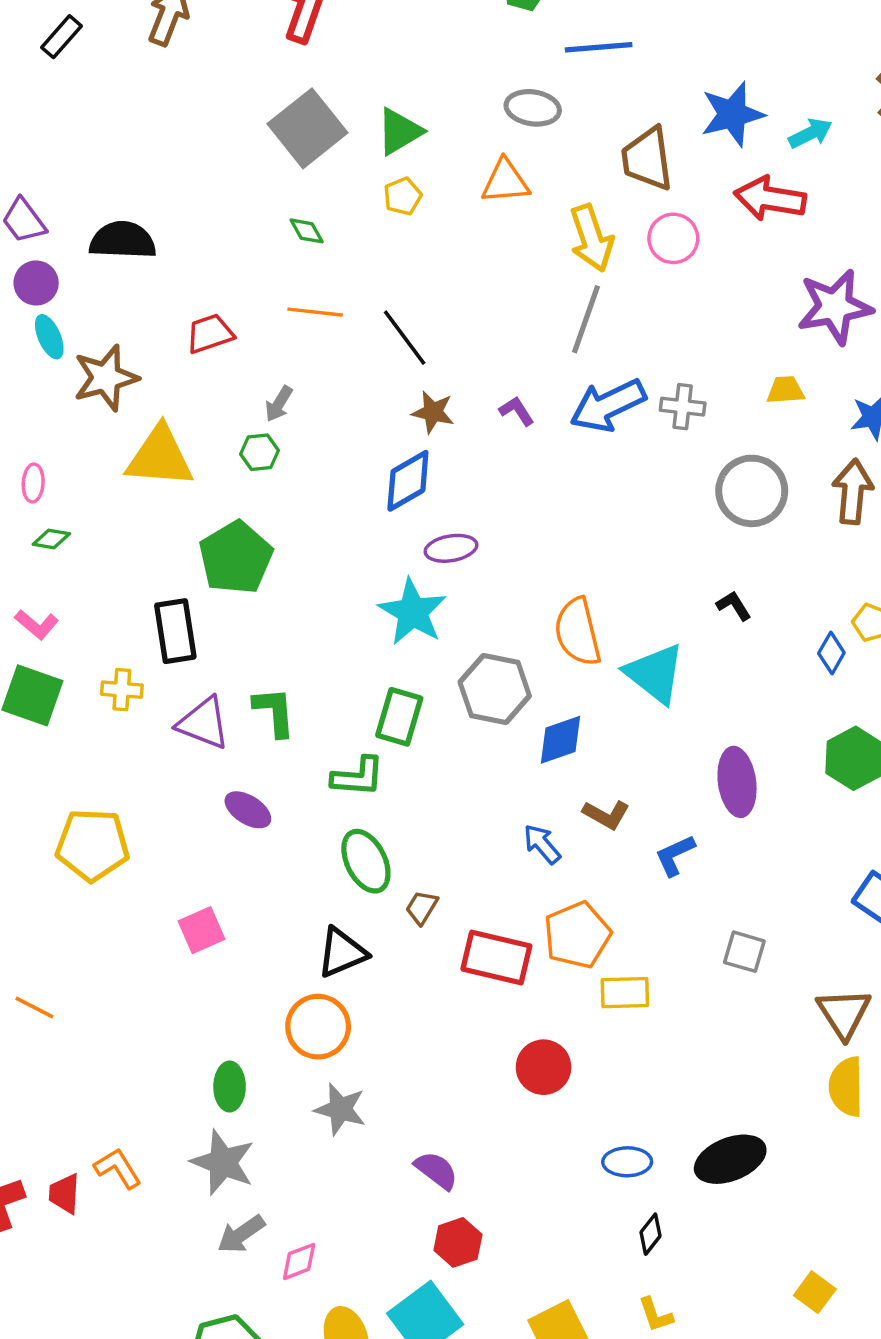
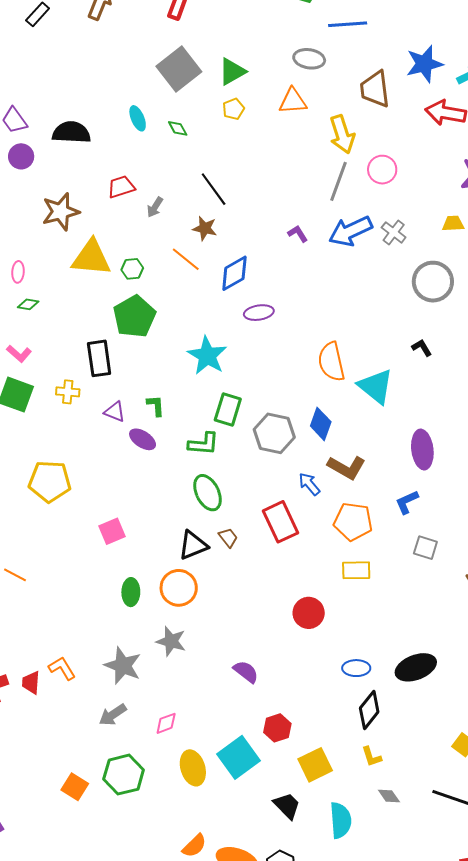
pink circle: (673, 238) -> (382, 170), moved
orange line: (315, 312) -> (186, 259), moved, turned 32
cyan ellipse: (49, 337) -> (138, 118), moved
black line: (405, 338) -> (214, 189), moved
gray arrow: (279, 404) -> (155, 207), moved
gray cross: (683, 407) -> (394, 232), turned 30
brown star: (433, 412) -> (205, 228), moved
green hexagon: (260, 452) -> (132, 269), moved
cyan star: (413, 612) -> (207, 356), moved
gray hexagon: (495, 689) -> (274, 433), moved
green L-shape: (274, 712) -> (156, 406), size x0.7
purple triangle: (203, 723) -> (115, 412), size x0.7
blue diamond: (560, 740) -> (321, 424), turned -52
purple ellipse: (248, 810) -> (143, 439), moved
brown L-shape: (606, 815) -> (347, 467), size x1.4
blue L-shape: (675, 855) -> (407, 502), moved
brown trapezoid: (422, 907) -> (228, 538), moved, turned 110
orange pentagon: (577, 935) -> (353, 522), moved, turned 30
red rectangle: (496, 957) -> (281, 522), moved, turned 51
green ellipse: (230, 1087) -> (131, 592), moved
gray star: (340, 1109) -> (171, 641), moved
gray arrow: (241, 1234) -> (113, 715), moved
black diamond: (651, 1234) -> (369, 710), size x1.6
red hexagon: (458, 1242) -> (277, 728), moved

